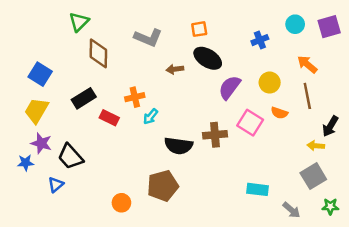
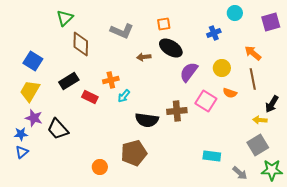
cyan circle: (295, 24) -> (235, 13), moved
blue triangle: (56, 185) -> (22, 152), moved
green star: (330, 206) -> (272, 170), size x1.5

